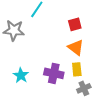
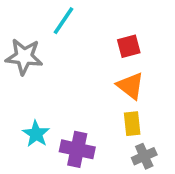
purple cross: (54, 73) -> (77, 149), moved

